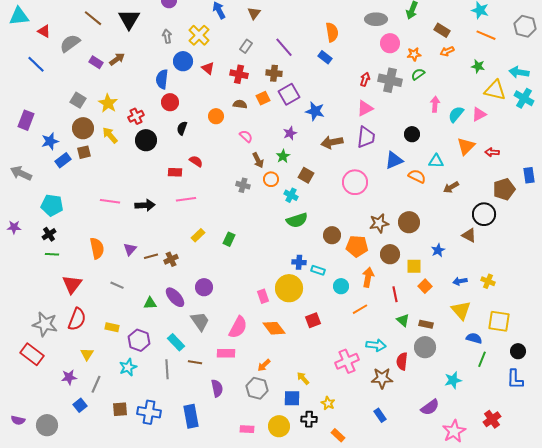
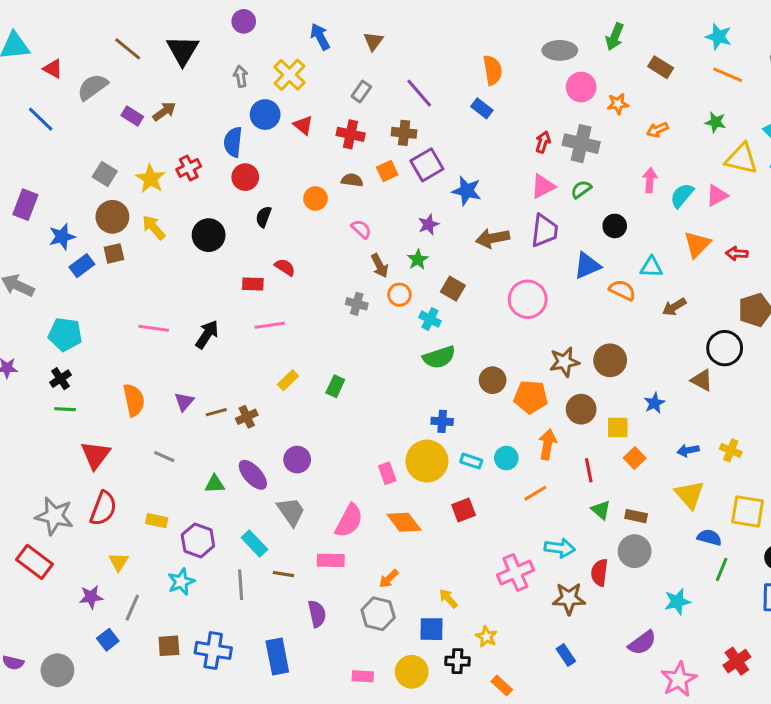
orange arrow: (447, 51) -> (657, 130), moved
green semicircle: (418, 74) -> (581, 189), moved
red cross: (136, 116) -> (189, 168), moved
black arrow: (145, 205) -> (207, 334), turned -54
cyan rectangle: (318, 270) -> (471, 461), moved

